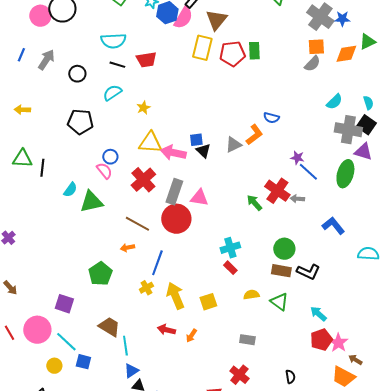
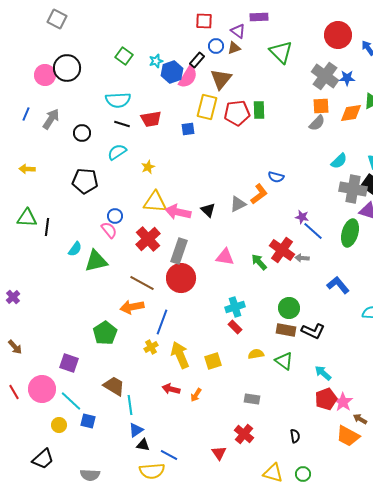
blue square: (196, 140) -> (188, 129), moved
pink triangle: (199, 198) -> (225, 257), moved
orange arrow: (127, 248) -> (132, 307), size x1.6

